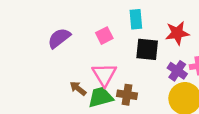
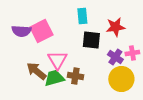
pink square: (104, 36) -> (41, 31), moved, size x1.6
purple semicircle: (59, 38) -> (21, 31), turned -138
brown arrow: (78, 88) -> (36, 71), size x1.5

